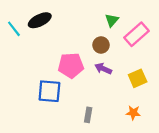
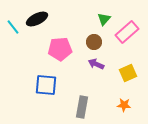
pink pentagon: (71, 65) -> (60, 49), moved
gray rectangle: (88, 115) -> (82, 107), size x1.5

